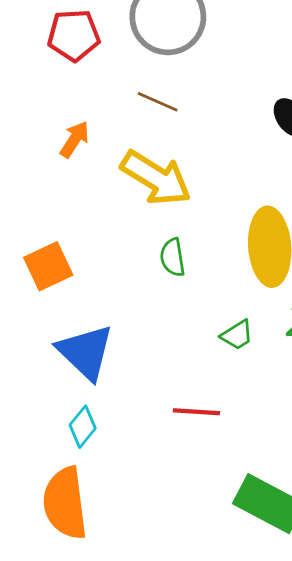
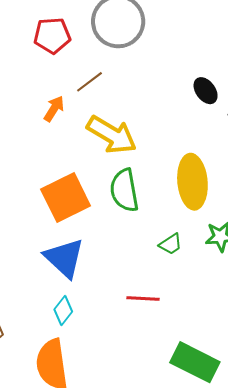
brown line: (158, 102) -> (90, 82), moved, turned -60
green semicircle: (173, 257) -> (124, 190), size x1.6
orange square: (48, 266) -> (66, 197), moved, size x1.4

